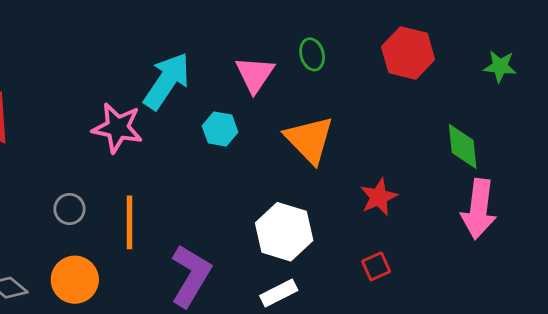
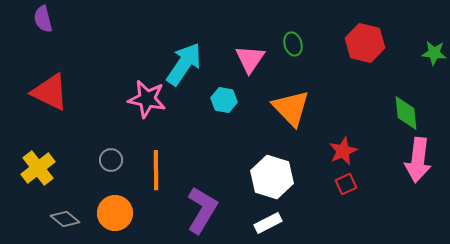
red square: (376, 266) -> (346, 184), moved

